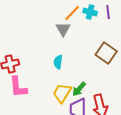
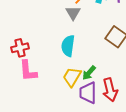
cyan semicircle: (58, 62) -> (68, 46), size x1.5

